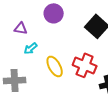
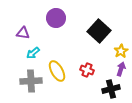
red cross: (85, 65) -> (87, 70), size x0.6
gray cross: (15, 80) -> (31, 81), moved

